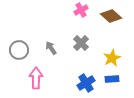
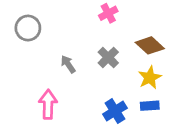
brown diamond: (111, 16) -> (150, 45), moved
gray circle: (19, 50) -> (28, 28), moved

